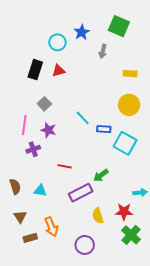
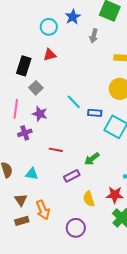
black rectangle: (35, 70) -> (24, 66), moved
purple rectangle: (81, 193) -> (72, 176), size x0.7
brown triangle: (20, 217) -> (21, 200), moved

